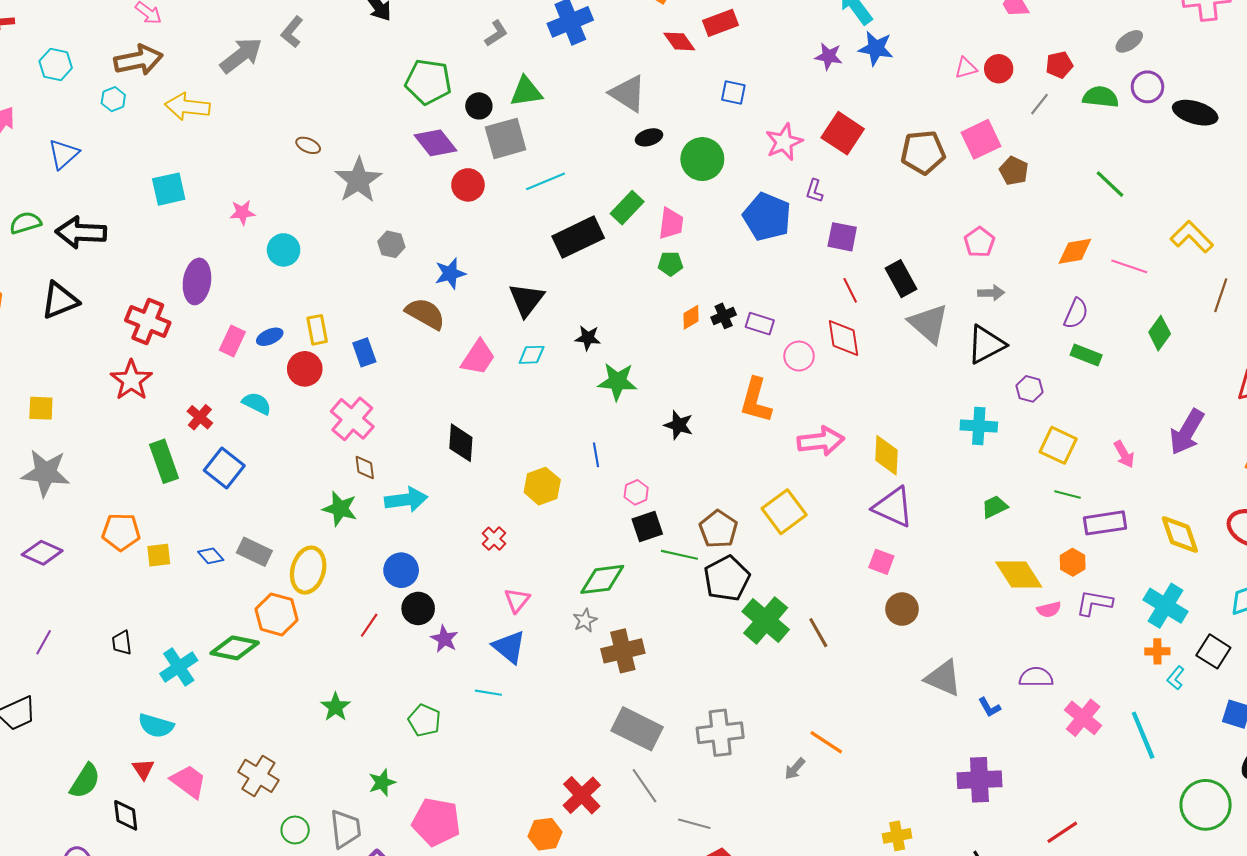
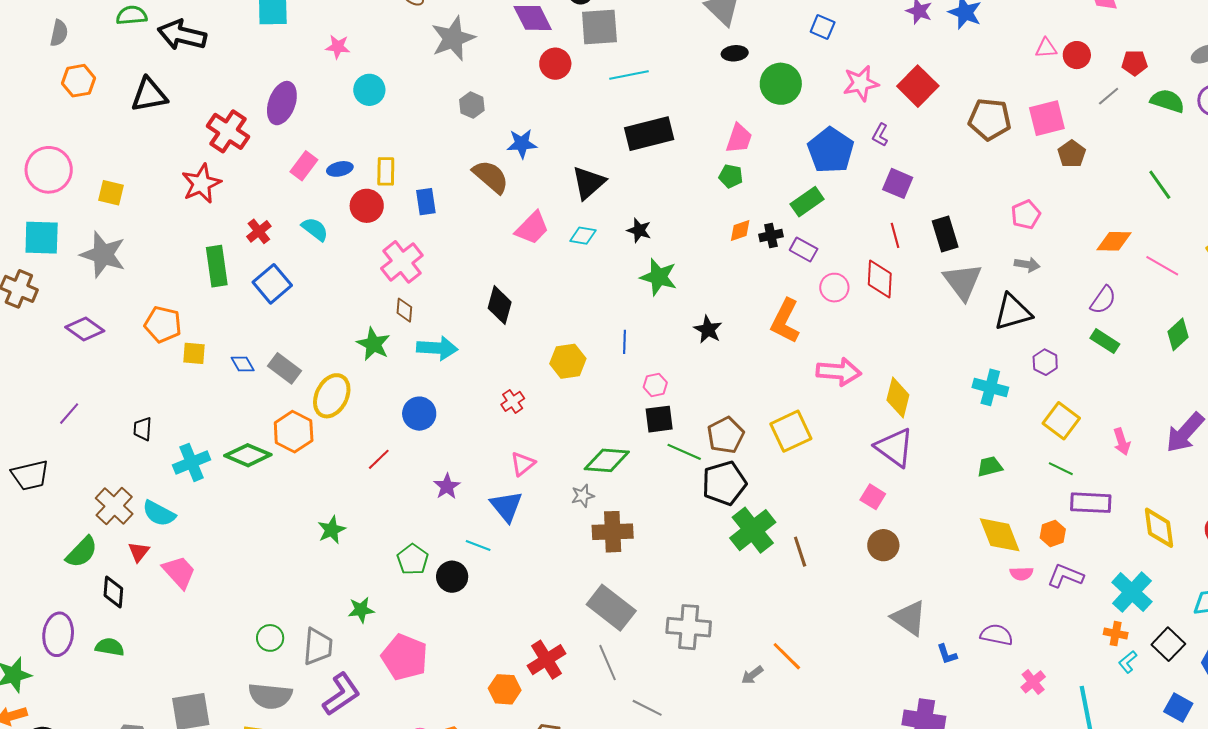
green rectangle: (627, 208) -> (807, 202), moved
black circle: (418, 608) -> (452, 577), moved
pink cross: (1083, 718) -> (1033, 682), size x0.7
brown cross: (258, 776) -> (114, 506), moved

